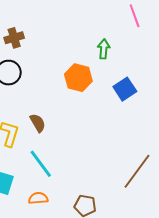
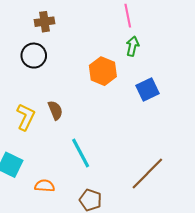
pink line: (135, 16) -> (128, 16), moved
cyan line: (41, 164) -> (81, 153), moved

